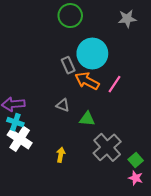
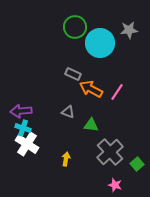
cyan circle: (92, 54) -> (100, 43), moved
gray rectangle: (68, 65) -> (73, 74), turned -42
pink star: (136, 178) -> (115, 185), moved

